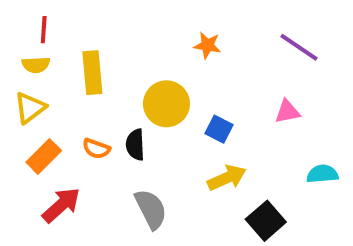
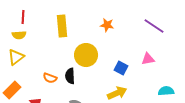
yellow rectangle: (92, 73) -> (62, 26), moved
blue square: (219, 129) -> (121, 68), moved
orange rectangle: (44, 156) -> (12, 90), moved

